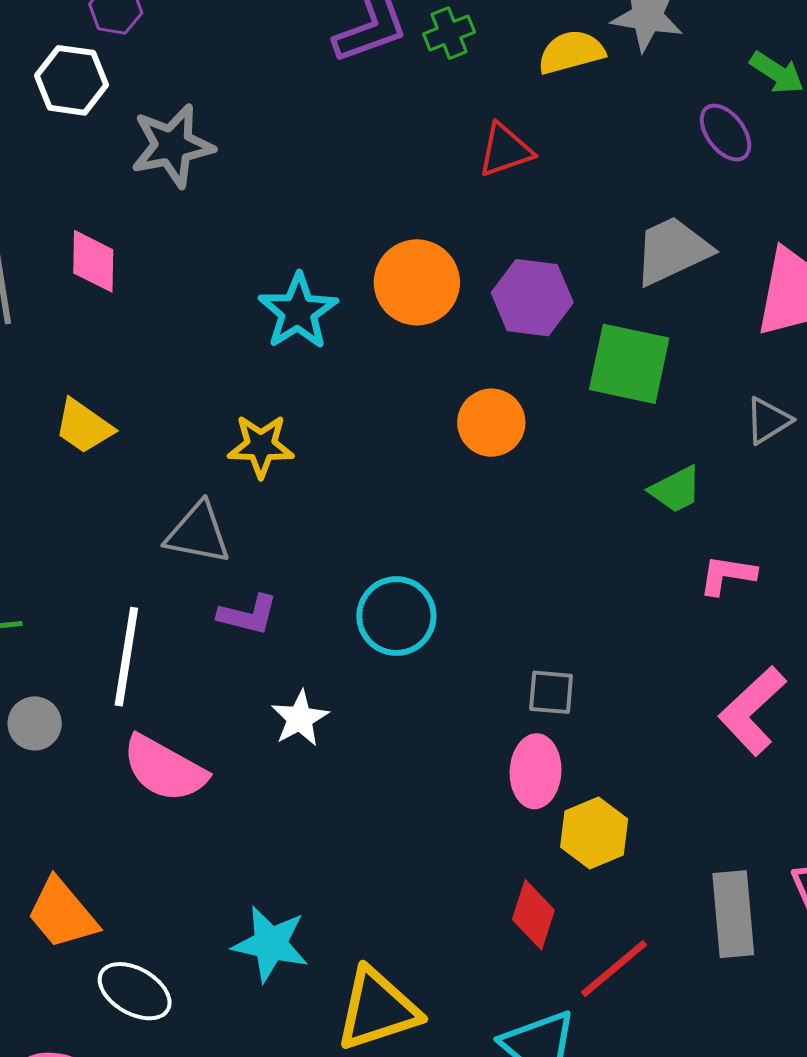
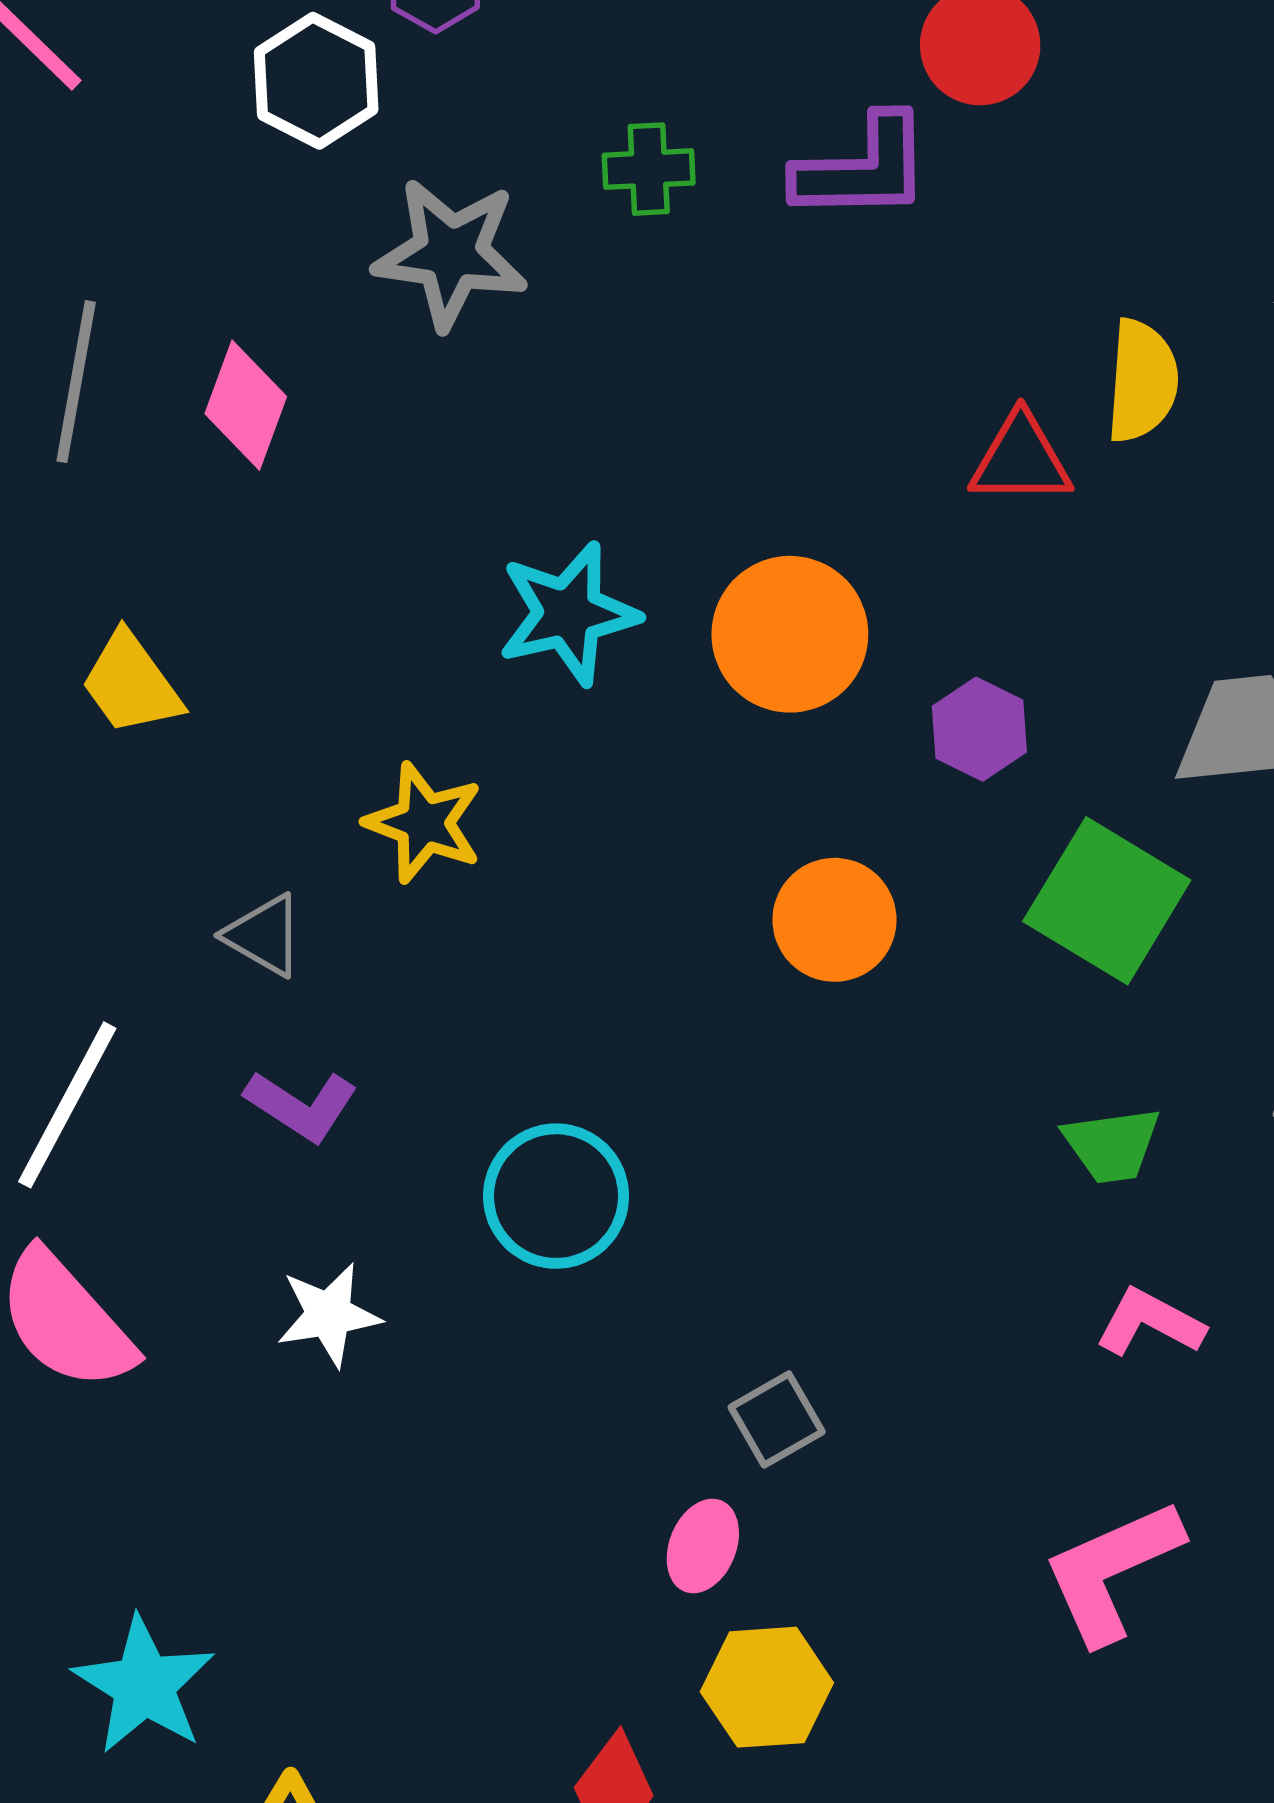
green cross: (449, 33) -> (649, 169), moved
yellow semicircle: (571, 52) -> (1142, 381), moved, turned 90
purple hexagon: (532, 298) -> (979, 729), size x0.7
gray triangle: (198, 533) -> (264, 935), size x0.7
gray square: (551, 692) -> (777, 1420), turned 36
pink ellipse: (536, 771) -> (703, 1546), size x0.7

